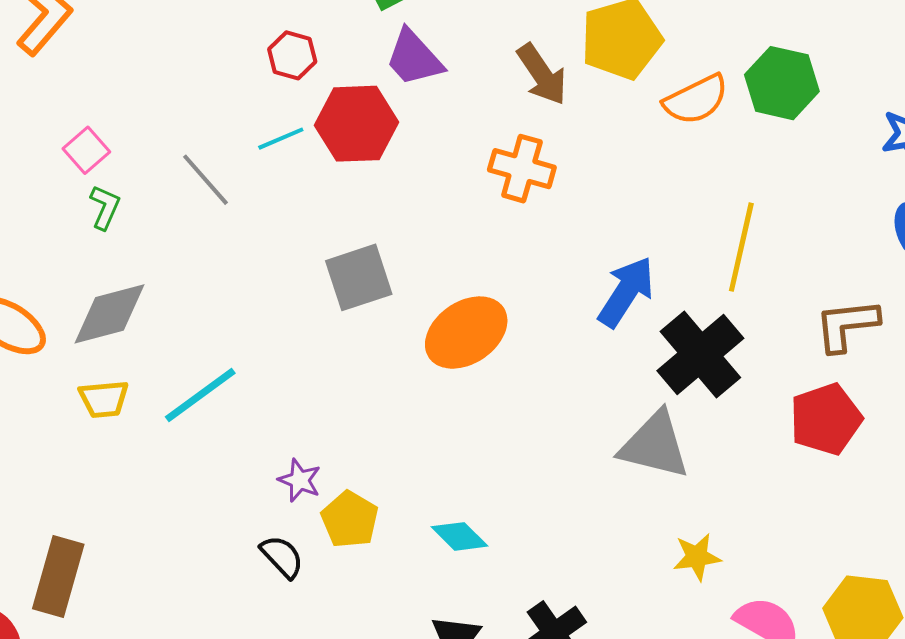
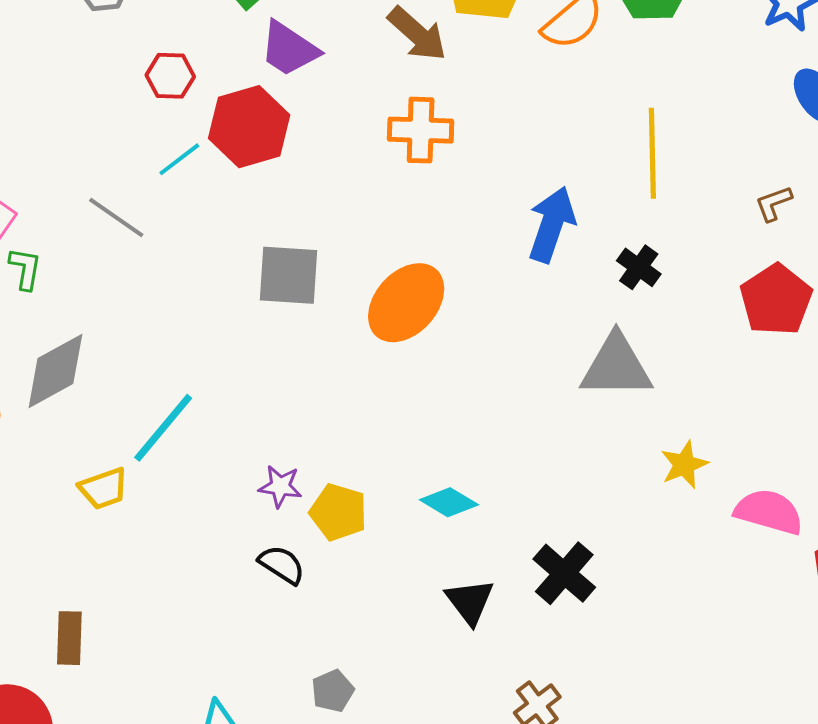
gray square: (359, 277) -> (288, 275), turned 36
brown L-shape: (847, 325) -> (774, 203), size x0.6
black cross: (700, 355) -> (639, 267), size x0.5
yellow trapezoid: (104, 399) -> (103, 488), moved
brown rectangle: (58, 576) -> (69, 638), size x0.7

